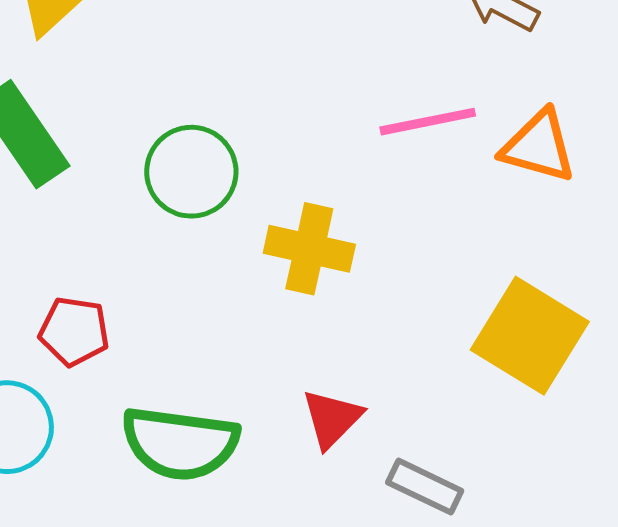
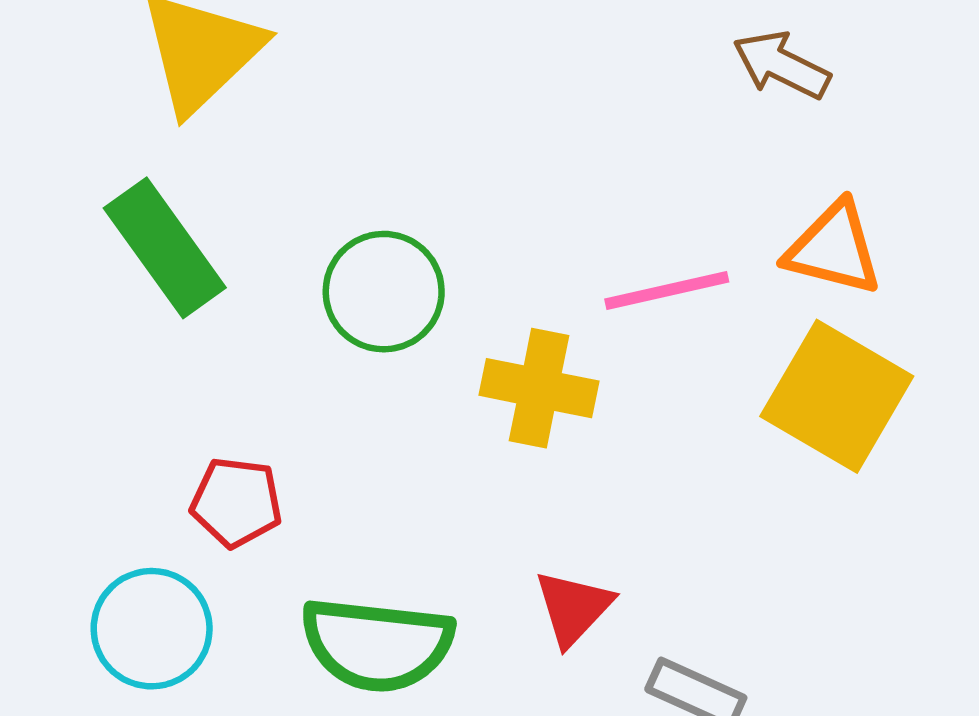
pink line: (428, 122) -> (667, 290), moved
yellow square: (530, 336) -> (837, 396), moved

